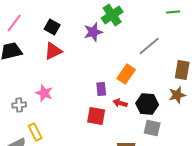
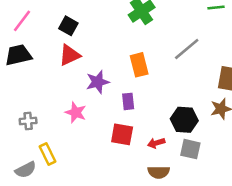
purple star: (93, 32) -> (98, 82), moved
orange rectangle: (126, 74) -> (139, 65), moved, turned -48
pink star: (44, 93) -> (76, 112), moved
red arrow: (120, 103) -> (156, 143), moved, turned -32

